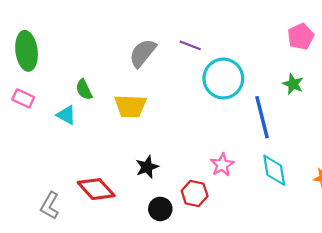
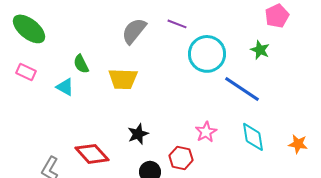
green ellipse: (27, 51) -> (29, 29), turned -44
green star: (293, 84) -> (260, 50), moved
blue line: (262, 117) -> (242, 89), turned -42

